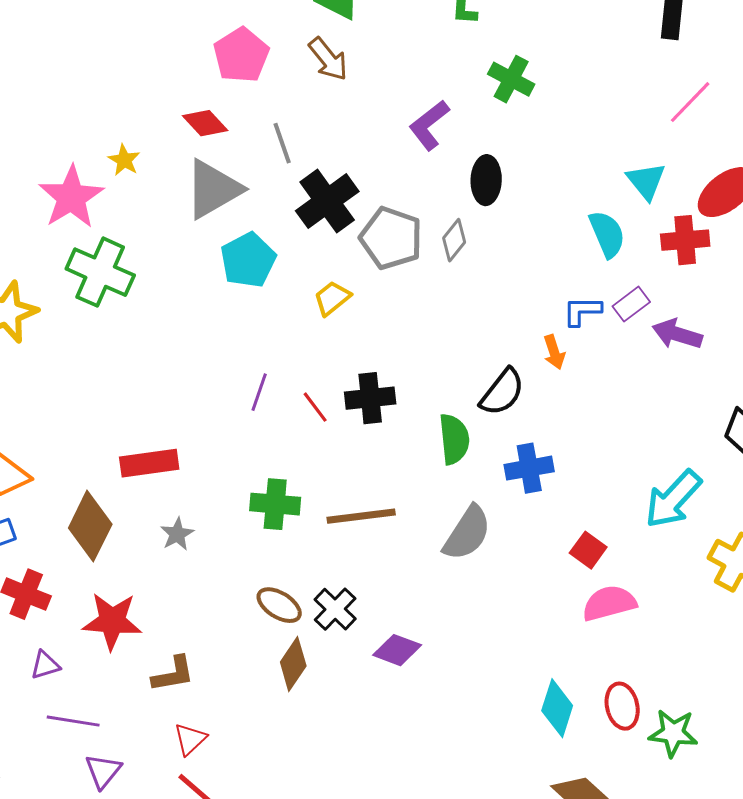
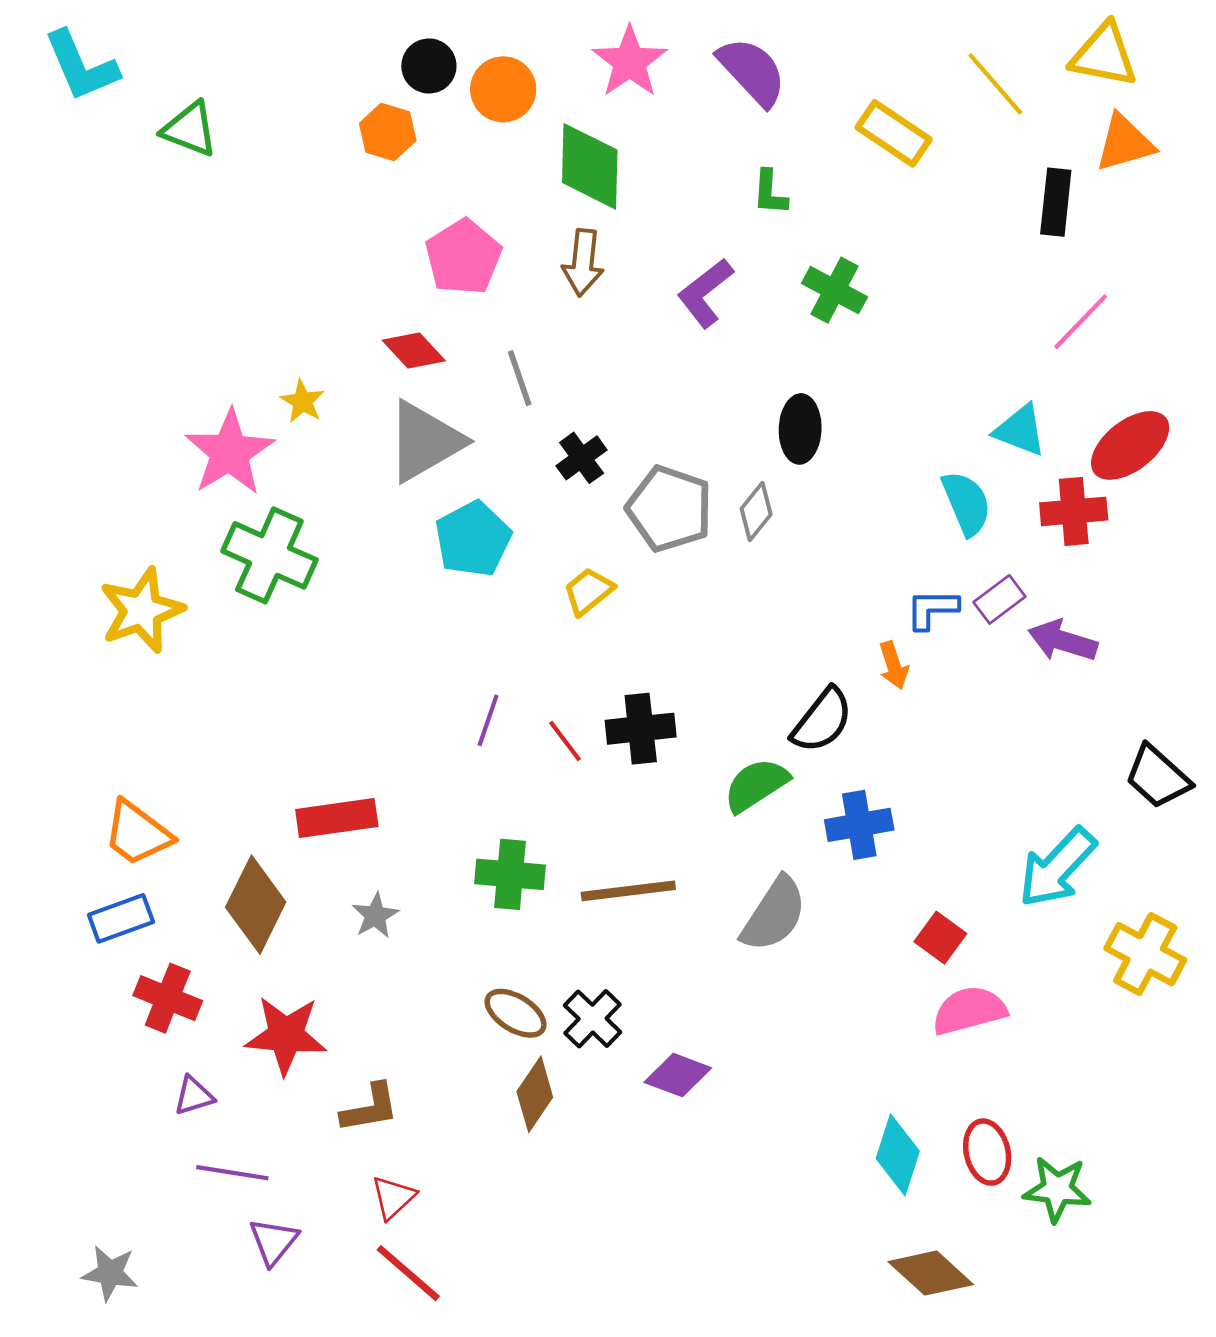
brown arrow: (328, 59) -> (583, 263), turned 45
purple L-shape: (429, 125) -> (705, 293), moved
cyan triangle: (646, 181) -> (1020, 430), turned -30
black cross: (327, 201) -> (582, 458), size x0.6
green semicircle: (454, 439) -> (756, 785), turned -117

